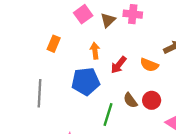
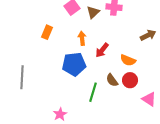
orange semicircle: (149, 65) -> (128, 60), moved
gray line: (39, 93) -> (22, 77), moved

